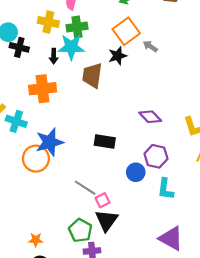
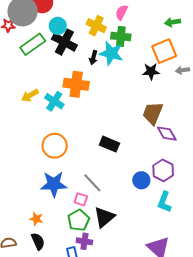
gray arrow: (150, 46) -> (182, 70), turned -56
black cross: (19, 47) -> (64, 42), size x1.4
brown trapezoid: (92, 75) -> (153, 113), moved
cyan cross: (16, 121) -> (54, 101), moved
black rectangle: (105, 141) -> (109, 144), moved
blue star: (50, 142) -> (54, 184), moved
pink square: (103, 200) -> (81, 199), moved, turned 32

